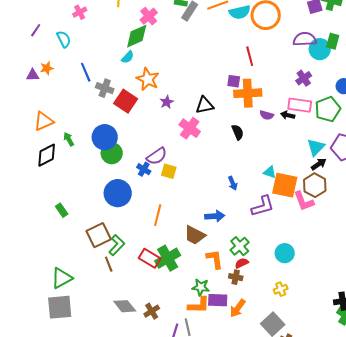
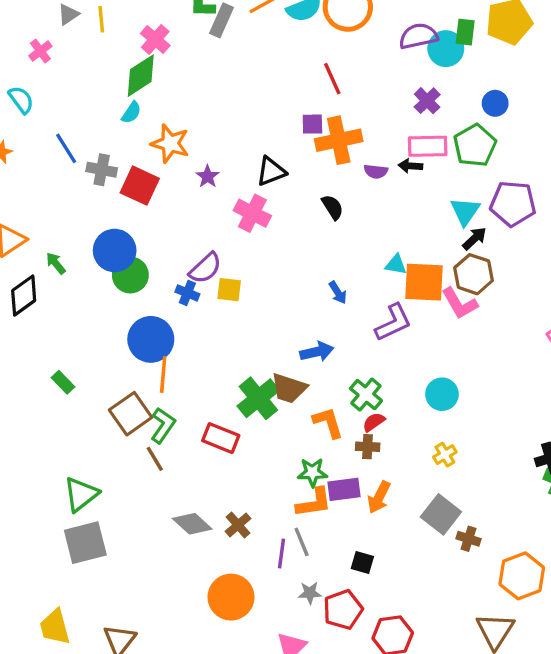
orange line: (158, 215) -> (163, 375), moved
green cross: (168, 258) -> (258, 398), moved

